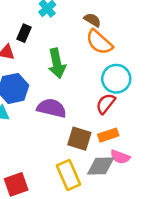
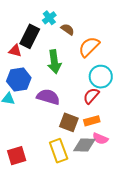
brown semicircle: (92, 20) -> (68, 29), moved
black rectangle: (24, 33) -> (30, 36), size x1.6
orange semicircle: (99, 42) -> (89, 47), turned 90

